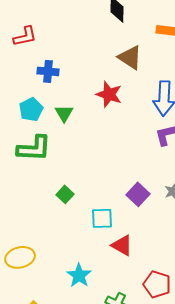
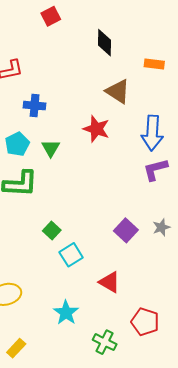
cyan square: (102, 218) -> (71, 255), moved, turned -30

